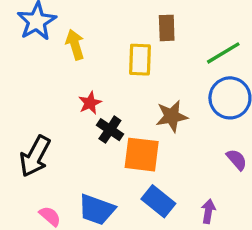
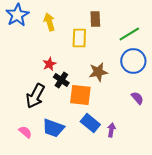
yellow arrow: (75, 45) -> (49, 22), moved
black arrow: (35, 156) -> (35, 96), moved
purple arrow: (208, 211) -> (111, 130), moved

